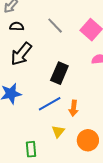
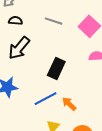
gray line: (55, 26) -> (54, 21), turned -30
orange arrow: (74, 108) -> (69, 104), turned 126

